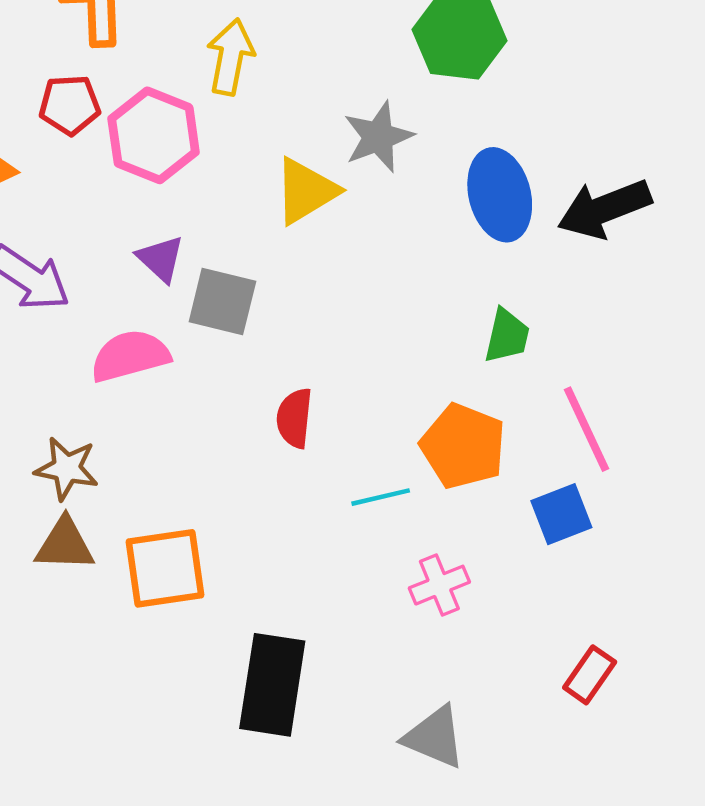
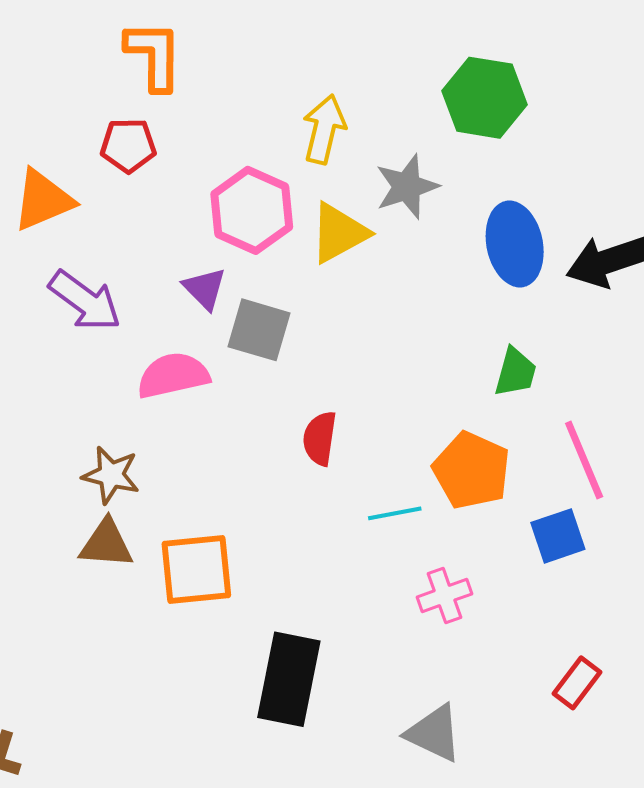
yellow arrow: (230, 57) -> (324, 129), moved
pink hexagon: (154, 135) -> (252, 210), moved

